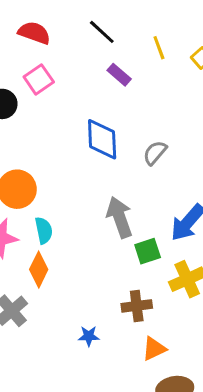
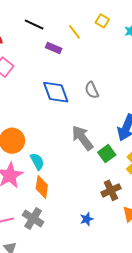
yellow line: (159, 48) -> (75, 32), moved
gray semicircle: (155, 153) -> (92, 90), turned -48

